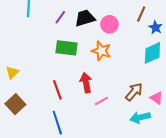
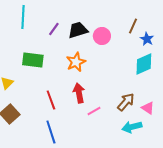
green rectangle: (66, 48) -> (33, 60), moved
orange star: (101, 51) -> (76, 62), moved, turned 30

